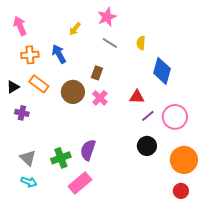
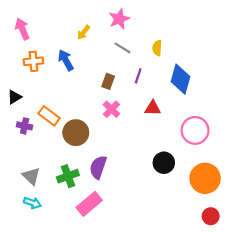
orange rectangle: (39, 84) -> (49, 116), moved
brown circle: (73, 92) -> (76, 133), moved
purple line: (148, 116) -> (138, 76), moved, turned -32
red circle: (181, 191) -> (211, 216), moved

